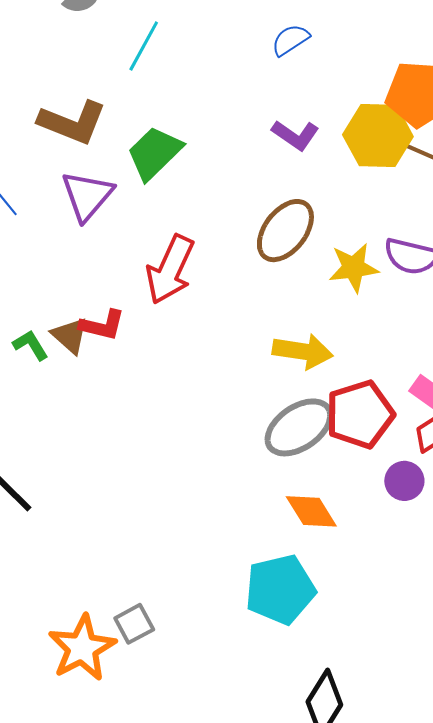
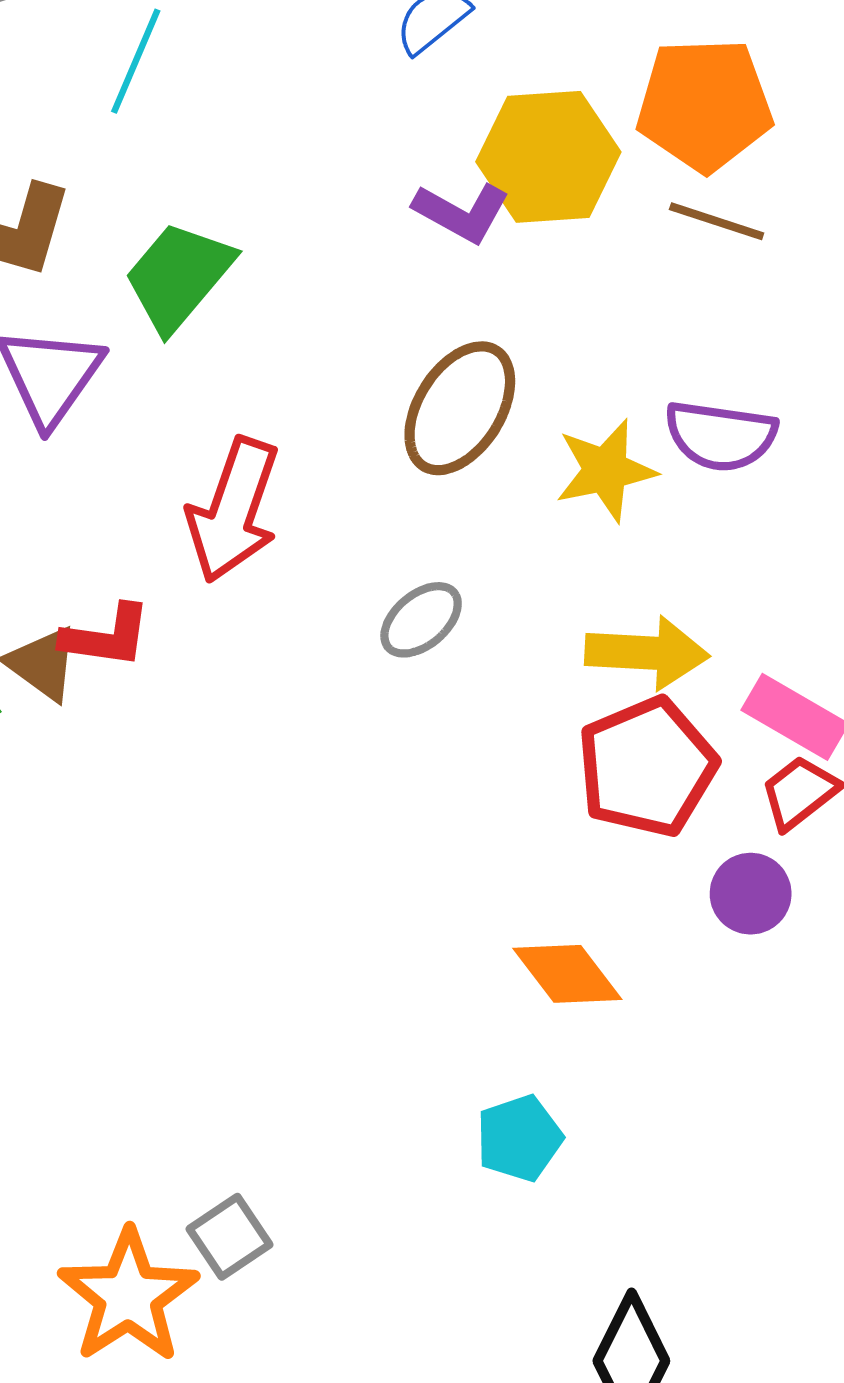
yellow hexagon: (378, 136) -> (548, 157), moved
yellow arrow: (303, 351) -> (647, 653), moved
gray ellipse: (299, 427) -> (421, 620), moved, size x0.6
cyan pentagon: (280, 589) -> (519, 1138), size x0.6

